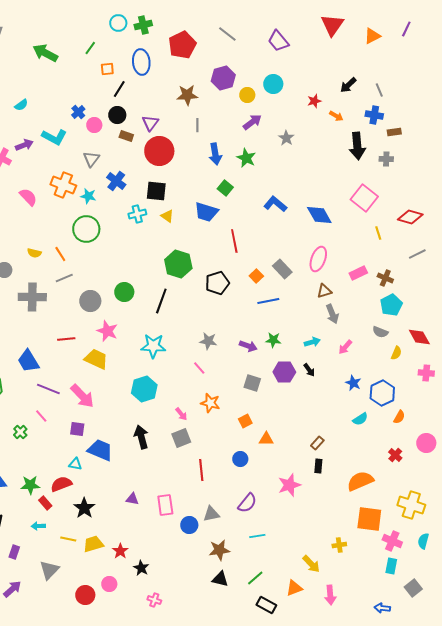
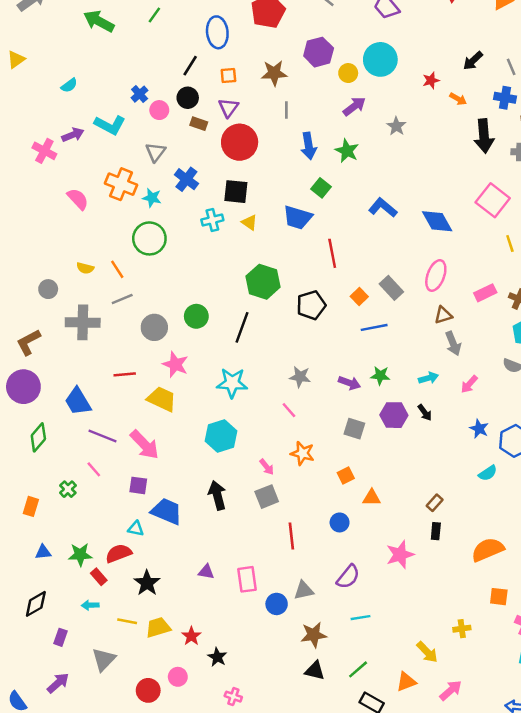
orange square: (107, 69) -> (228, 76), moved
cyan circle: (273, 84) -> (380, 59), size x1.4
orange square: (369, 519) -> (499, 597), size x0.6
pink arrow: (330, 595) -> (451, 690), turned -126

